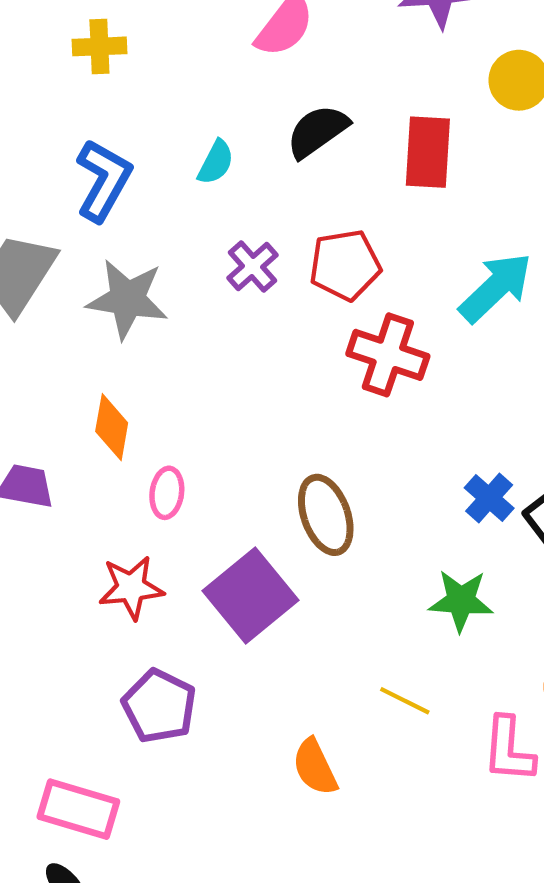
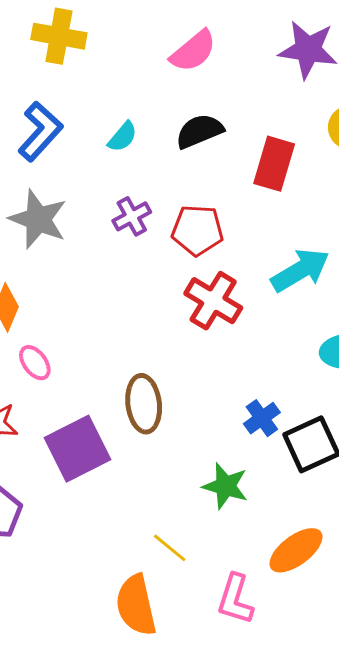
yellow cross: (99, 46) -> (59, 36), size x1.4
pink ellipse: (167, 493) -> (35, 363), turned -57
orange semicircle: (315, 767) -> (136, 605), moved, size x1.4

